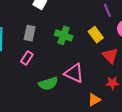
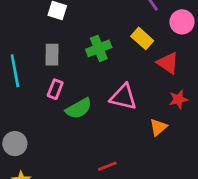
green cross: (64, 35) -> (99, 48), turned -30
green semicircle: (48, 83) -> (79, 108), moved

